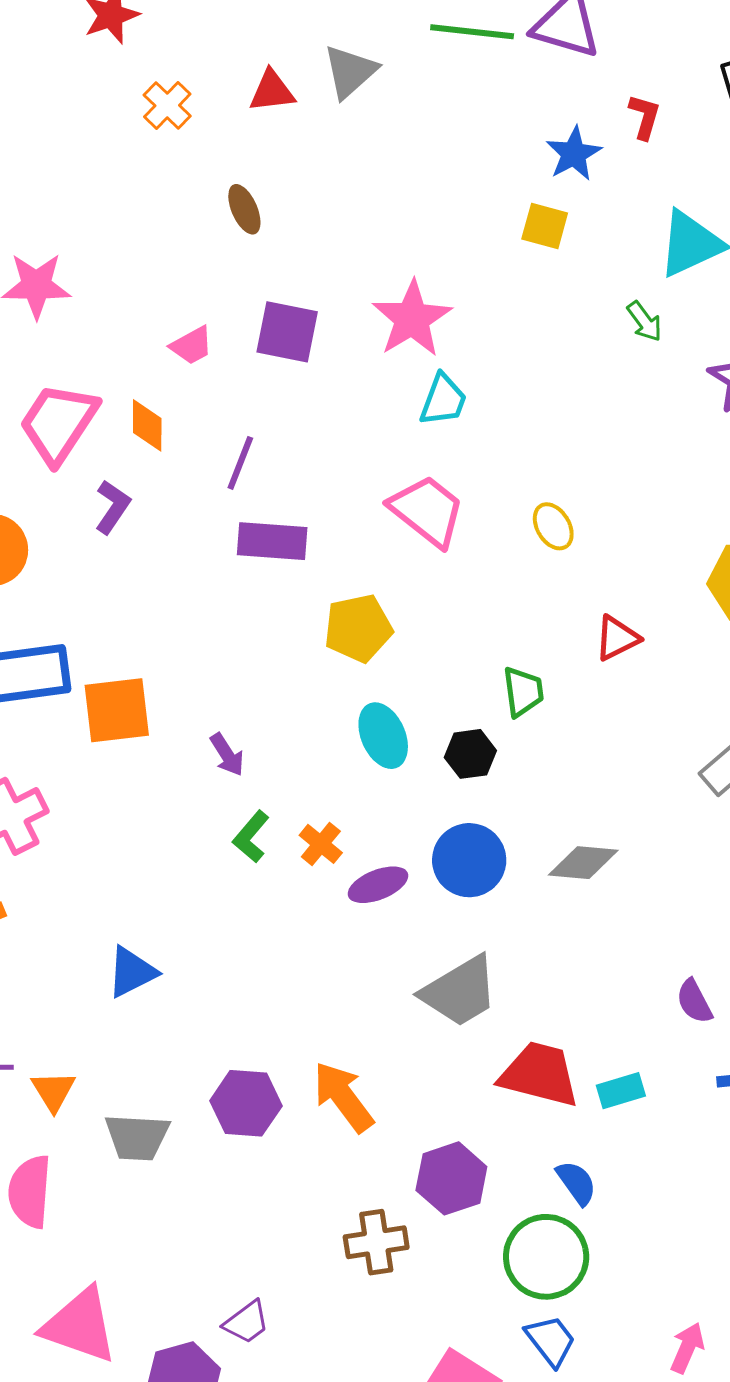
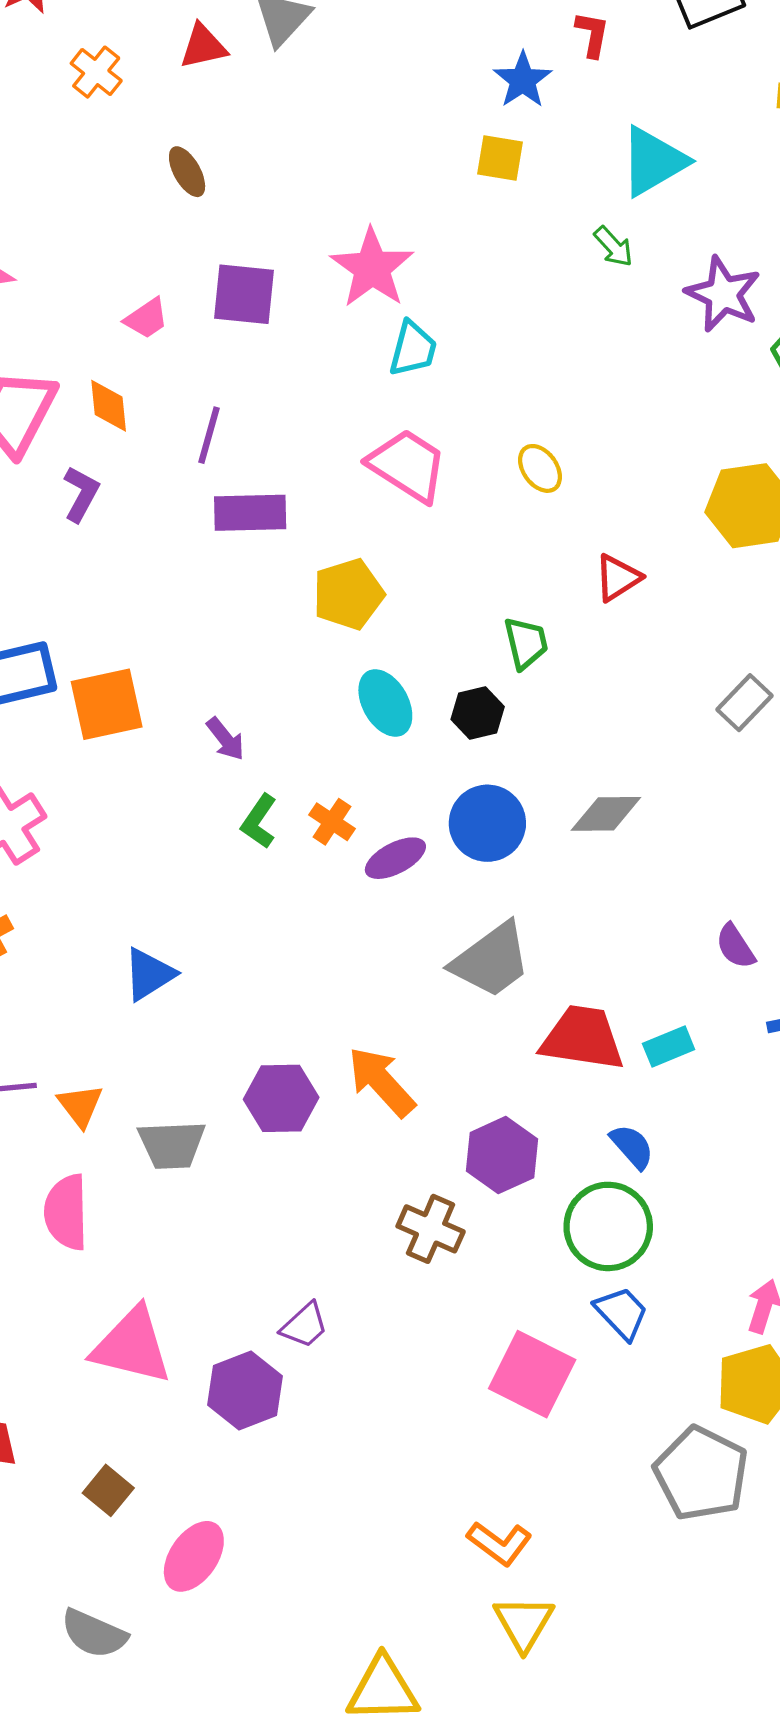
brown cross: (376, 1242) -> (431, 1229), turned 38

